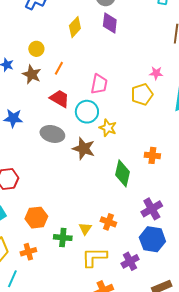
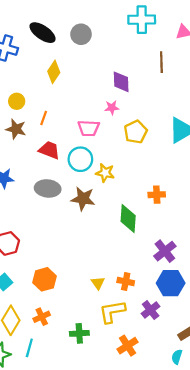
purple diamond: (110, 23) -> (121, 82), moved
pink star: (156, 73) -> (112, 108), moved
pink trapezoid: (99, 84) -> (89, 128), turned 90
orange cross: (108, 222) -> (126, 282), moved
green cross: (63, 238) -> (79, 333), moved

